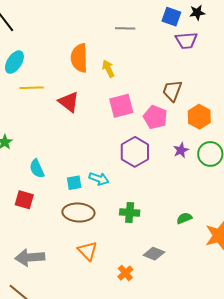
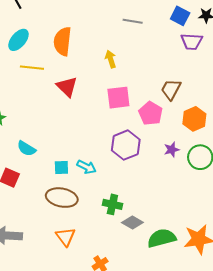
orange semicircle: (79, 58) -> (62, 41), moved
cyan semicircle: (37, 169) -> (26, 149), turned -42
green semicircle: (184, 218) -> (162, 238), moved, size x1.8
gray diamond: (154, 254) -> (132, 223), moved

